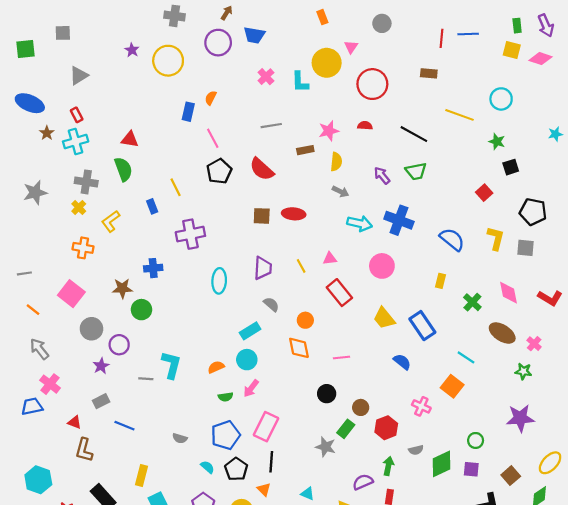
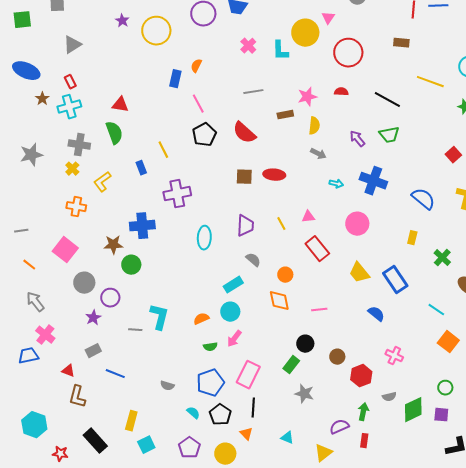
cyan arrow: (360, 223) -> (336, 184), size x0.6
blue cross: (153, 268) -> (142, 226), size x1.4
orange square: (452, 386) -> (448, 342), moved
green rectangle: (346, 429) -> (291, 365), moved

